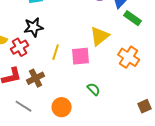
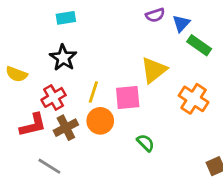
black star: (34, 27) -> (63, 58), turned -30
red cross: (20, 47) -> (54, 97), moved
orange circle: (62, 107) -> (100, 121), moved

